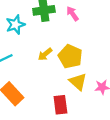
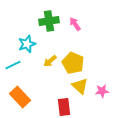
cyan star: (15, 25) -> (27, 44), moved

